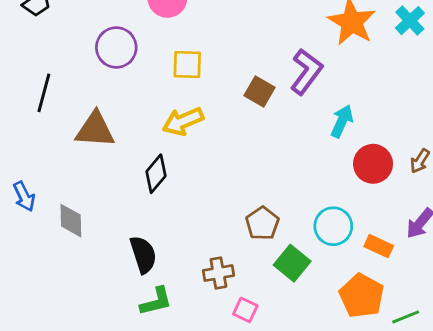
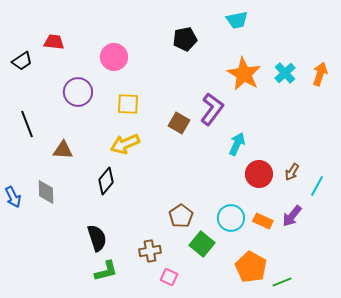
black line: (44, 93) -> (27, 124), turned -36
brown triangle: (95, 130) -> (63, 150), size x0.7
gray diamond: (71, 221) -> (46, 192), moved
orange rectangle: (379, 246) -> (263, 221), moved

